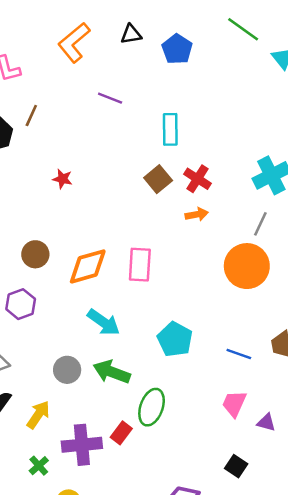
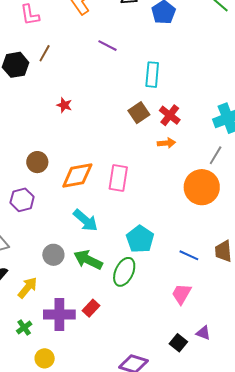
green ellipse: (152, 407) -> (124, 272), moved
purple triangle: (266, 422) -> (203, 333), moved

